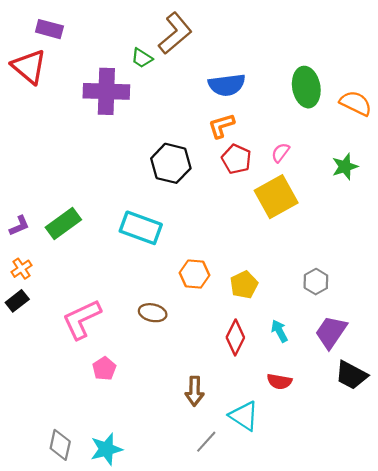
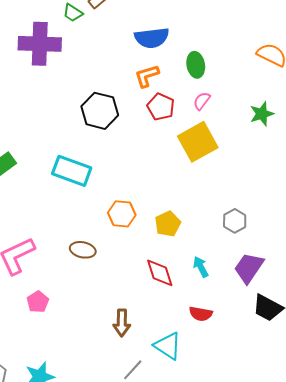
green ellipse: (306, 87) -> (196, 65), moved, size x0.7
red diamond: (235, 337) -> (160, 273), turned -44

